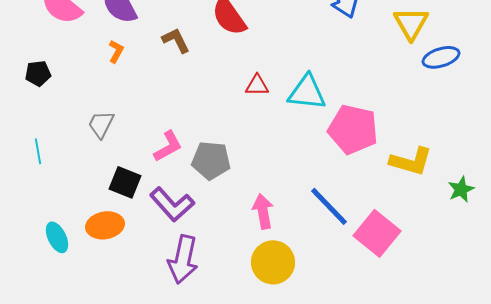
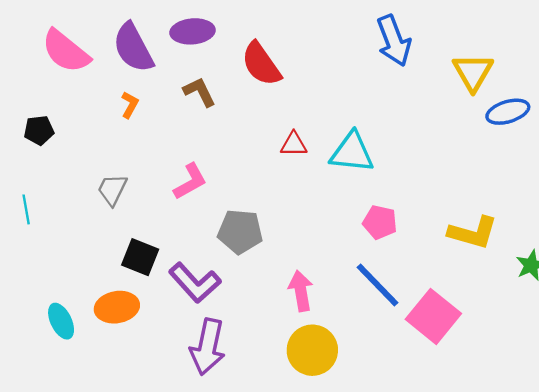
pink pentagon: (353, 129) -> (380, 222), moved, size x0.6
pink L-shape: (168, 146) -> (190, 181), moved
cyan line: (38, 151) -> (26, 209), moved

